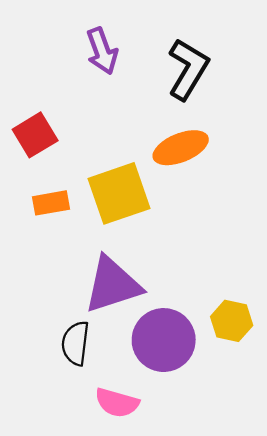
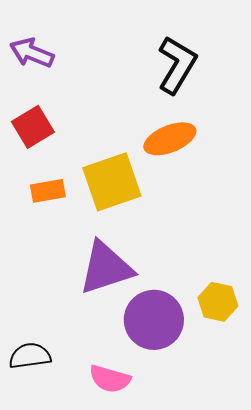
purple arrow: (102, 51) -> (32, 53), moved, turned 132
black semicircle: (75, 343) -> (30, 356), moved, turned 75

